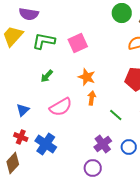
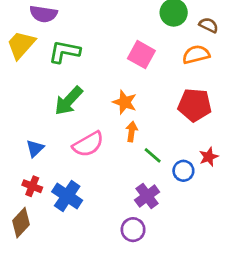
pink square: (78, 43) -> (141, 55), moved, turned -36
green arrow: (47, 76) -> (69, 101), size x1.6
green line: (116, 115) -> (153, 155), moved
blue circle: (129, 147) -> (183, 171), moved

